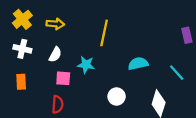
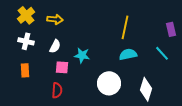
yellow line: (104, 33) -> (125, 27), moved
cyan line: (177, 73) -> (162, 53), moved
white circle: (117, 96) -> (109, 83), size x1.5

